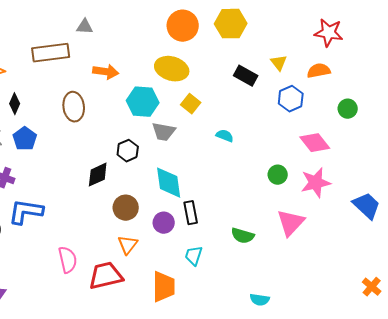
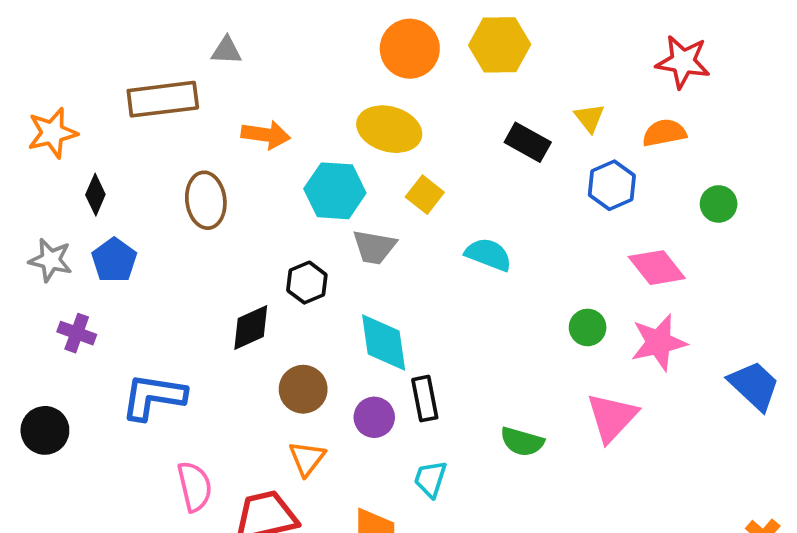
cyan semicircle: (225, 136) -> (488, 254), size x1.4
blue L-shape: (26, 212) -> (153, 397), moved

